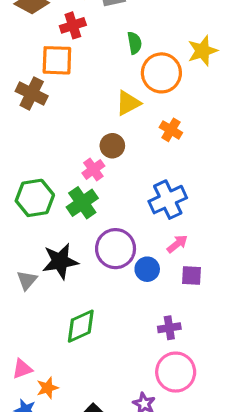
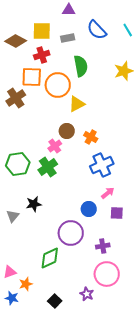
green semicircle: (135, 43) -> (81, 66), size x1.5
orange circle: (161, 73) -> (58, 85), moved
brown cross: (32, 94) -> (16, 98), turned 30
orange cross: (171, 130) -> (91, 137), moved
purple circle: (116, 249) -> (71, 233), moved
black star: (60, 261) -> (34, 204), size x0.7
green diamond: (81, 326) -> (50, 258), moved

